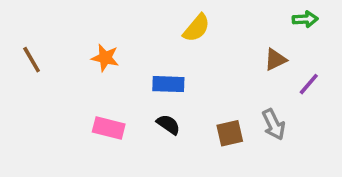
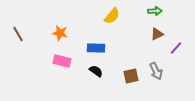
green arrow: (305, 19) -> (155, 11), moved
pink rectangle: (109, 128) -> (62, 61), moved

